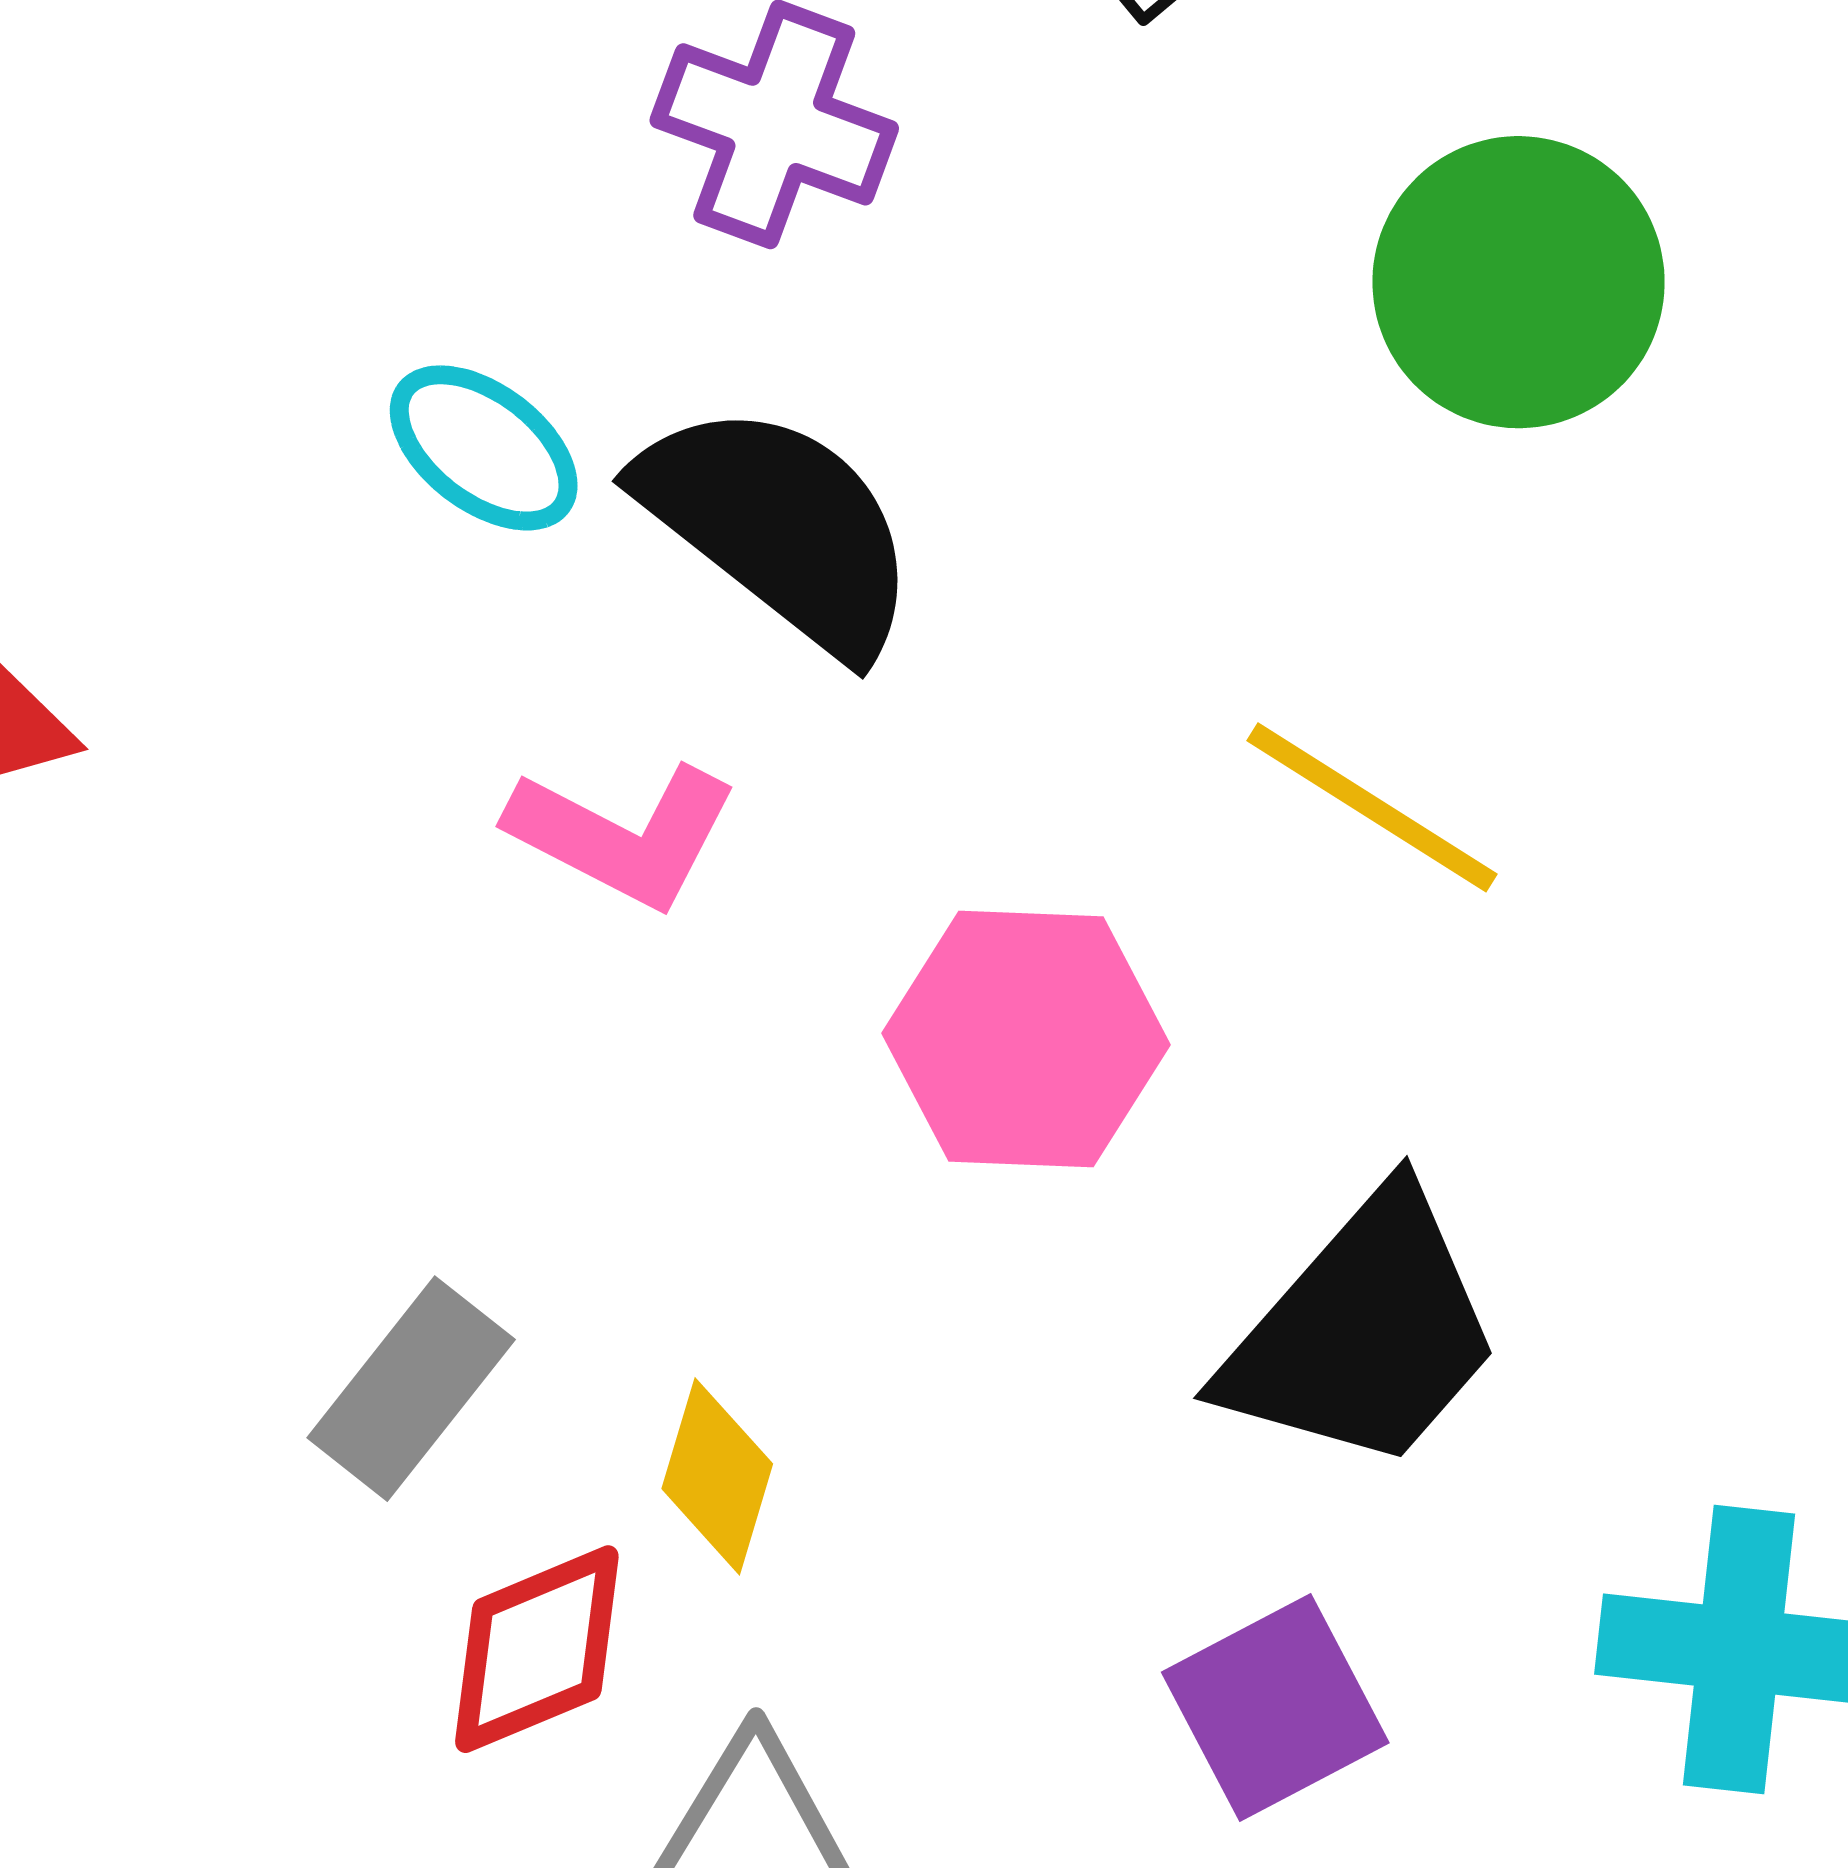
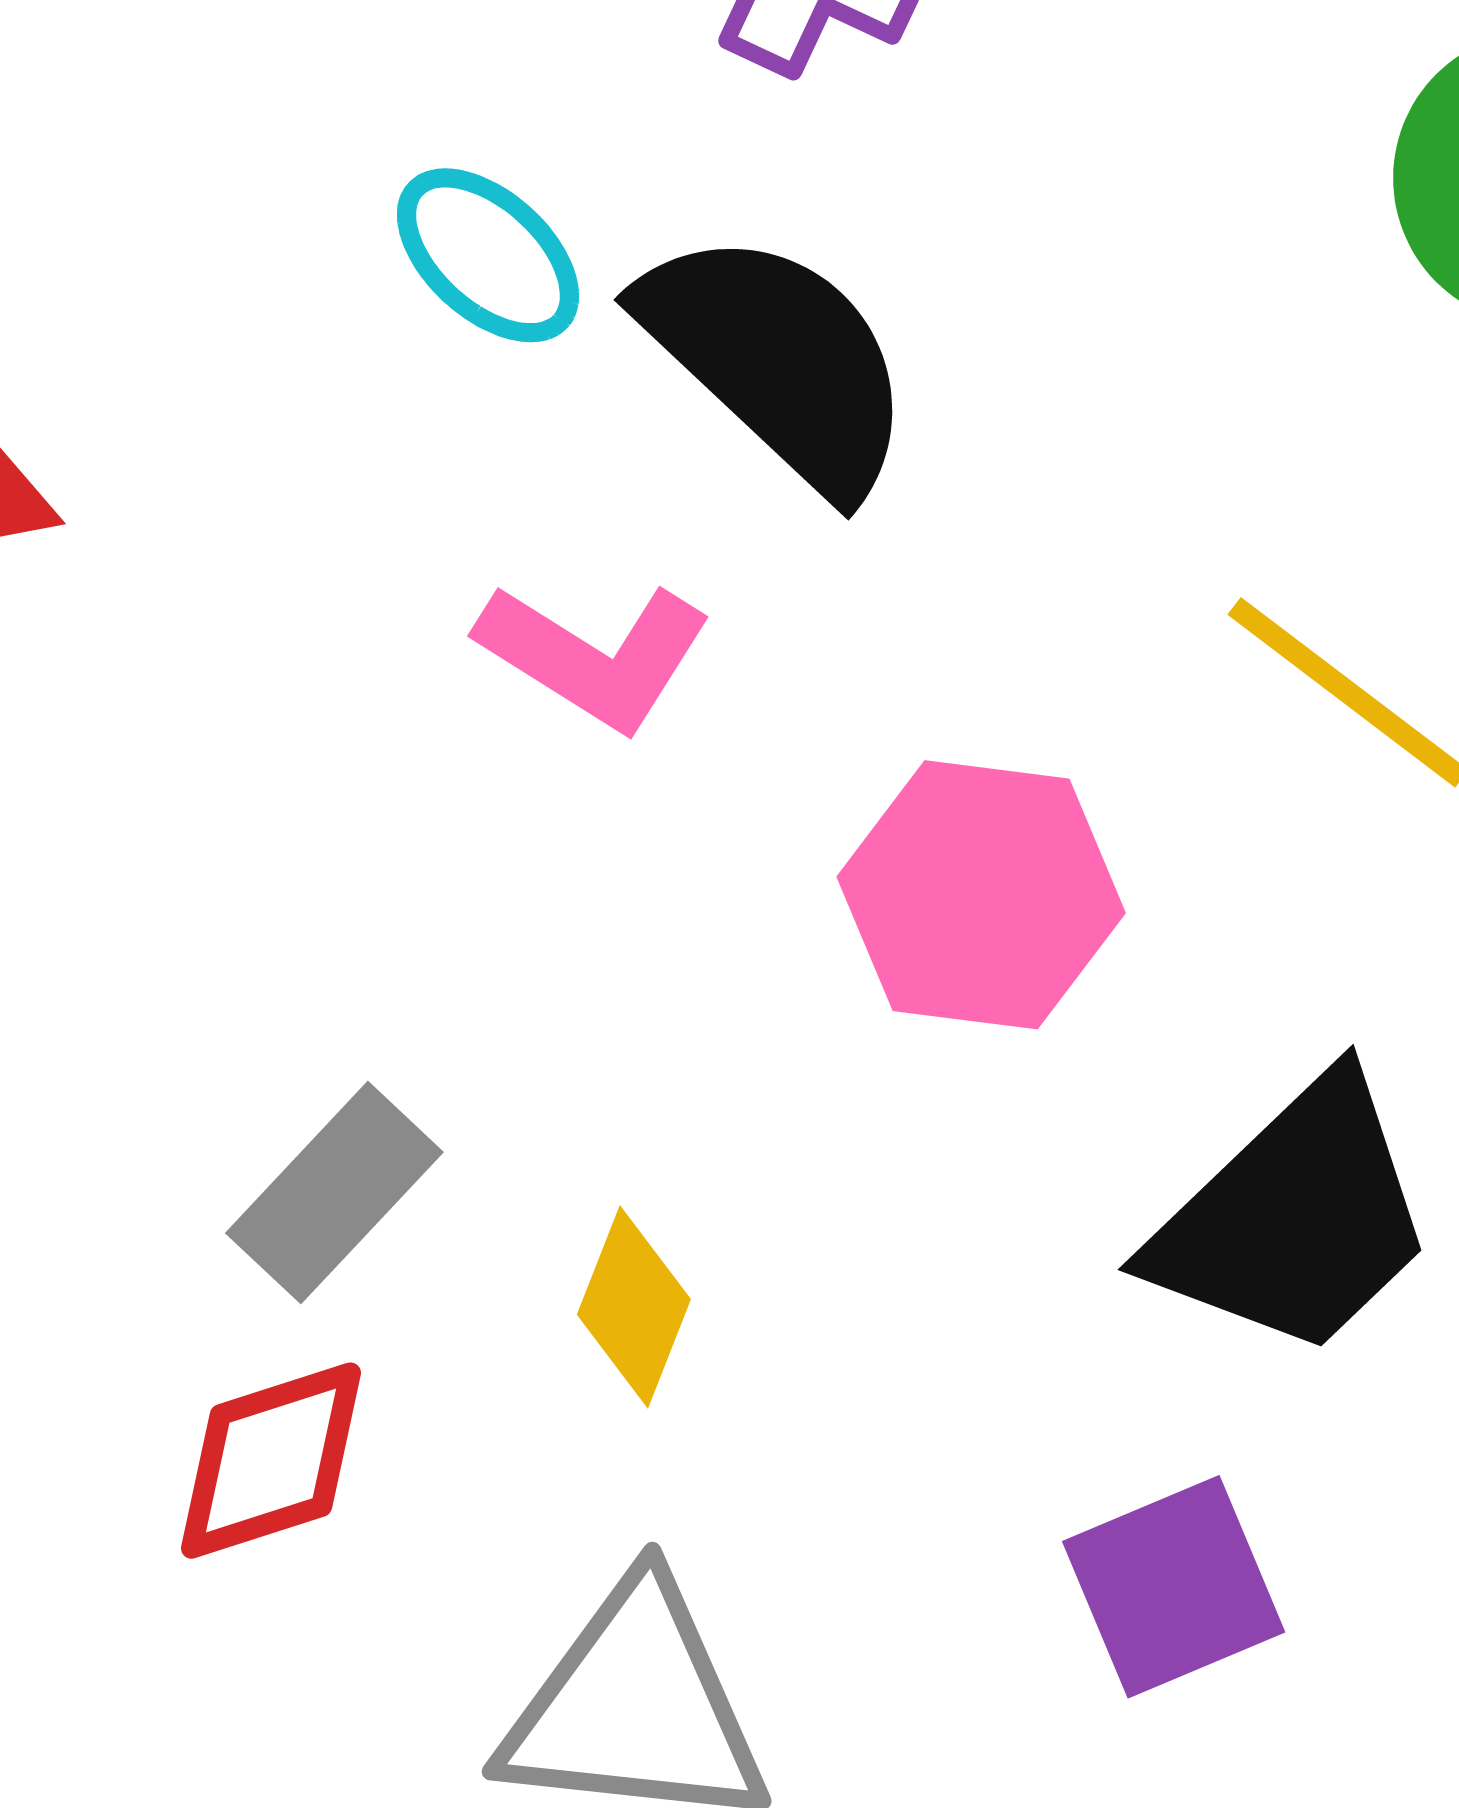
red diamond: (537, 1649) -> (271, 1461), moved

